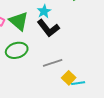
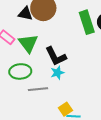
cyan star: (44, 11) -> (57, 73), moved
gray line: (53, 63) -> (38, 89), moved

